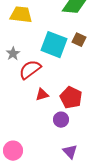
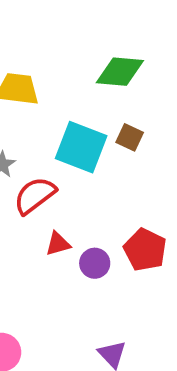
red pentagon: (71, 98) -> (145, 250), moved
purple circle: (61, 120) -> (95, 263), moved

